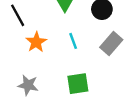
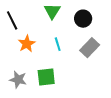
green square: (78, 84) -> (46, 77), moved

